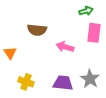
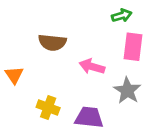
gray star: (90, 79) -> (127, 91), moved
yellow cross: (26, 82) -> (48, 108), moved

